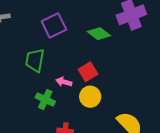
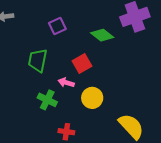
purple square: (54, 25) -> (57, 26), size x0.7
red square: (88, 72) -> (82, 63), moved

